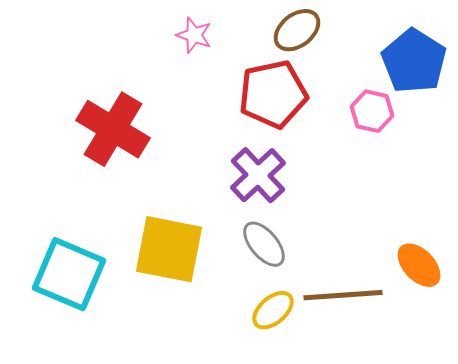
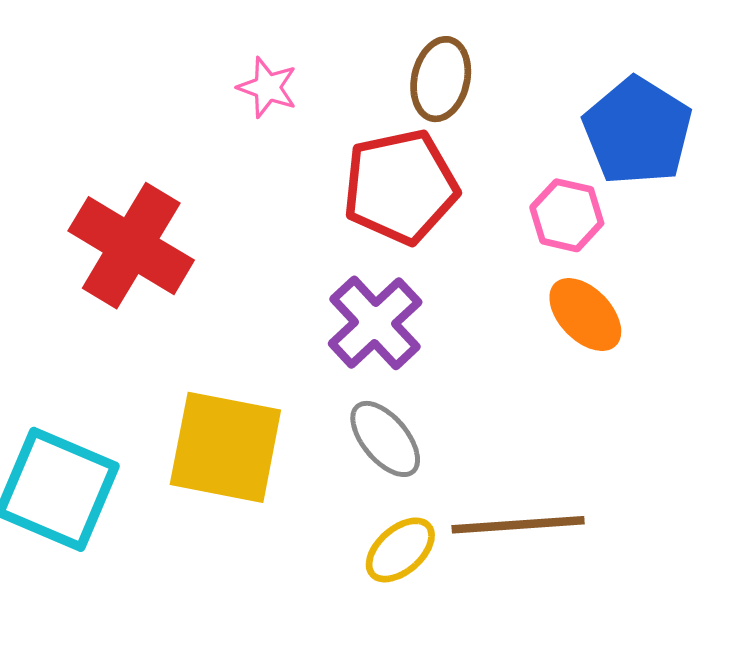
brown ellipse: (297, 30) -> (441, 79), turned -39
orange ellipse: (419, 265) -> (585, 315), moved

